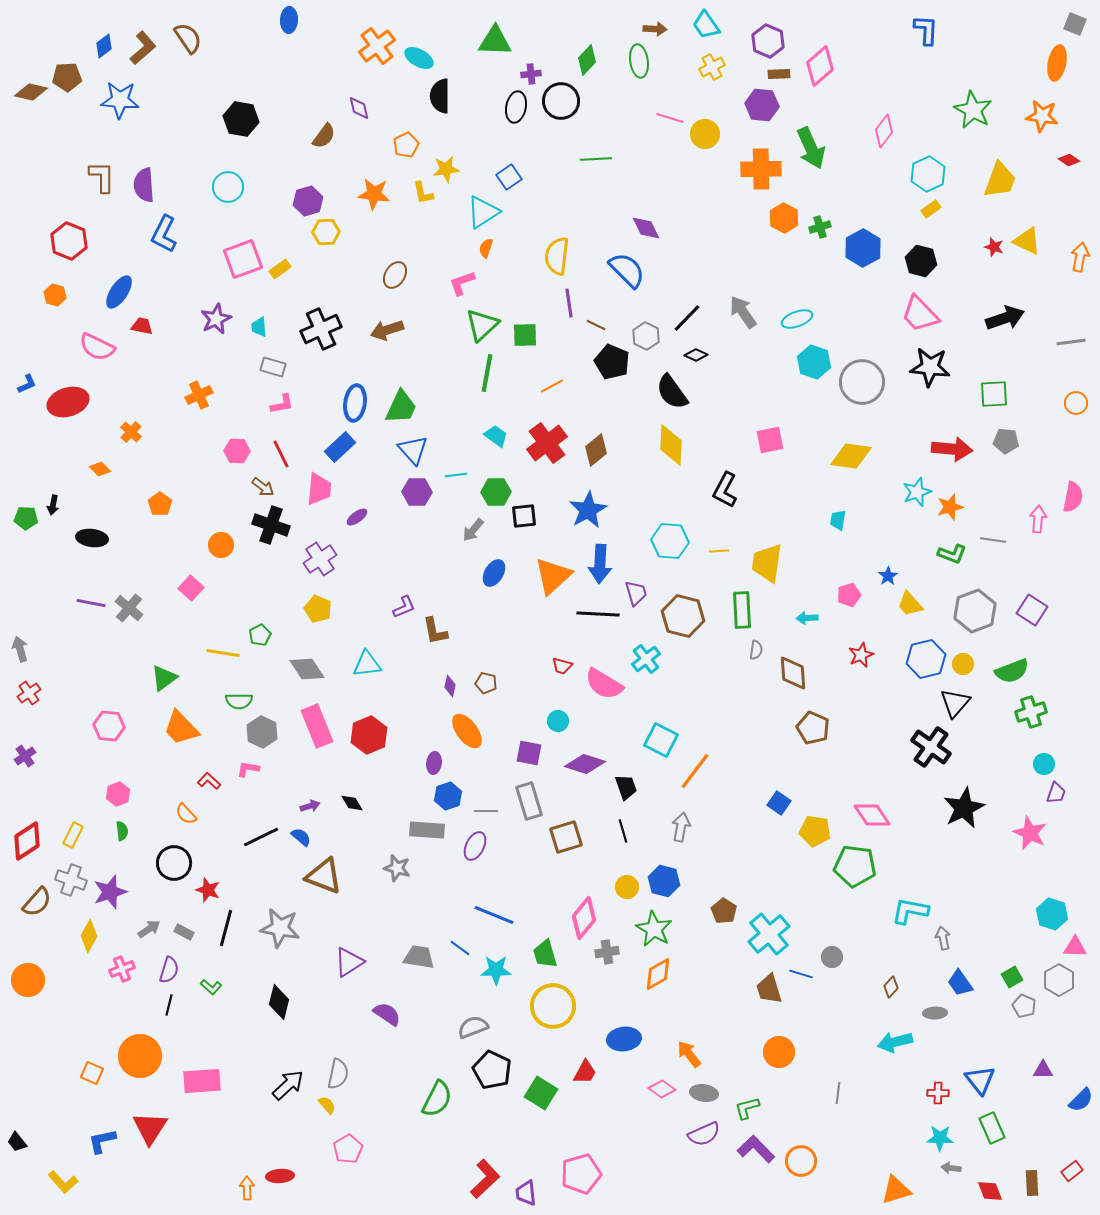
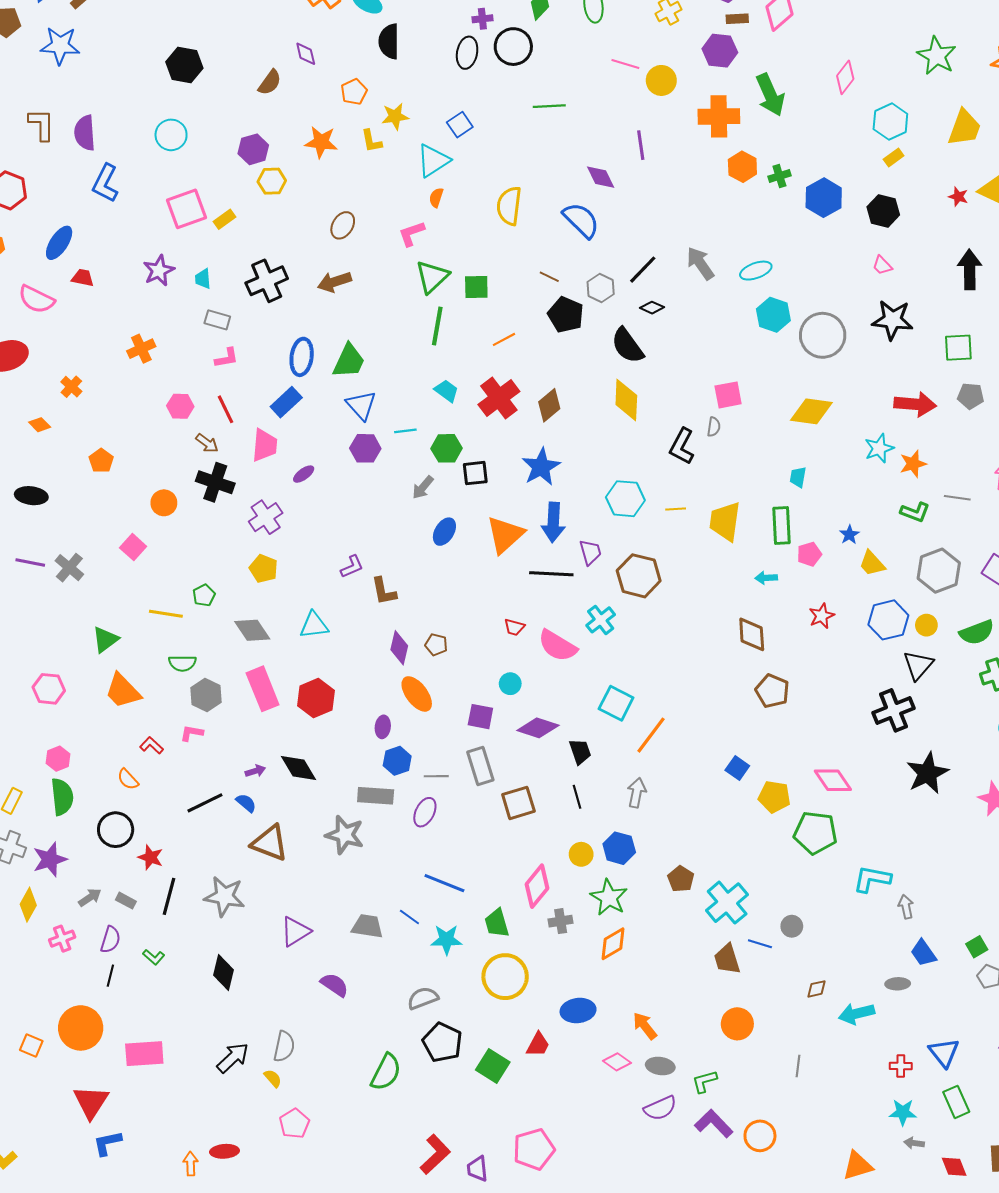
purple line: (569, 303) -> (641, 145), moved
pink trapezoid: (920, 314) -> (882, 265), size x0.5
black arrow: (1005, 318) -> (970, 270), turned -72
green rectangle: (742, 610) -> (782, 525), moved
gray semicircle: (756, 650) -> (714, 427), moved
purple diamond: (450, 686) -> (399, 648), size x1.5
black cross: (931, 747) -> (894, 710), turned 33
black diamond: (352, 803) -> (299, 768), size x1.6
green semicircle: (122, 831) -> (62, 797), size x1.8
gray star: (397, 868) -> (345, 835), size x1.4
brown diamond: (891, 987) -> (816, 989), moved, turned 35
blue L-shape: (102, 1141) -> (107, 1143), moved

